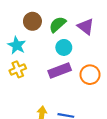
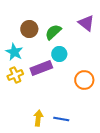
purple triangle: (86, 27) -> (86, 23), moved
purple rectangle: (60, 70) -> (41, 68), moved

